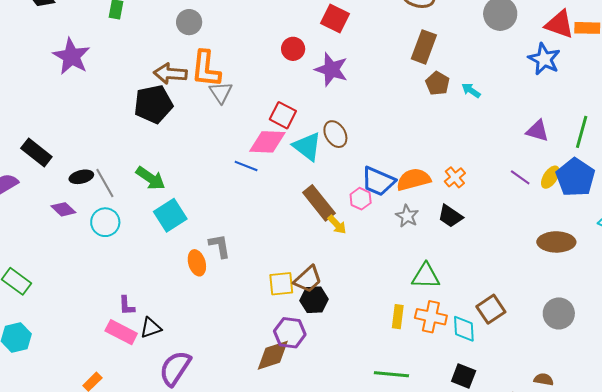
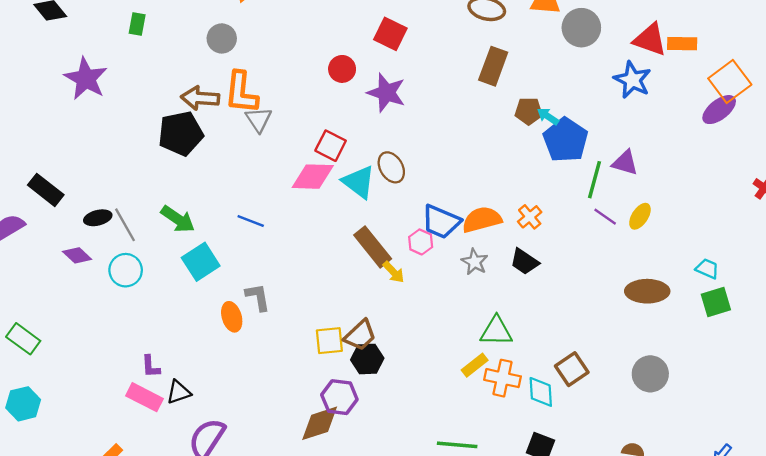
brown pentagon: (438, 83) -> (529, 111), moved, turned -30
green line: (582, 132) -> (594, 180), moved
blue line: (246, 166) -> (251, 221), moved
blue pentagon: (575, 177) -> (566, 140), moved
yellow rectangle: (398, 317) -> (475, 365), moved, turned 45

